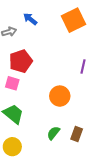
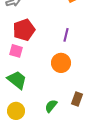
purple line: (83, 66) -> (66, 35), moved
green semicircle: (53, 133) -> (51, 106), moved

